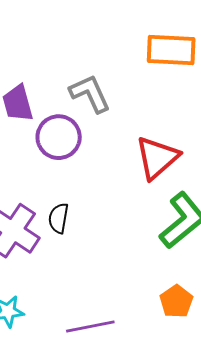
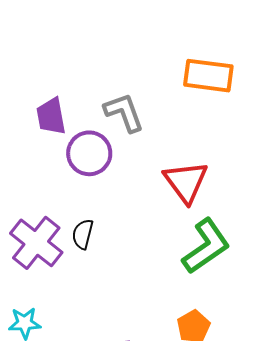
red triangle: (157, 158) -> (186, 182), turned -30

